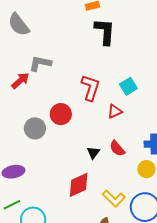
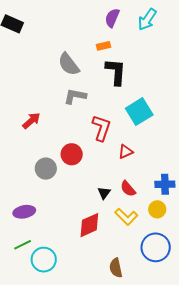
gray semicircle: (19, 25) -> (69, 64), moved
gray L-shape: (40, 63) -> (75, 96), moved
cyan square: (128, 86) -> (139, 112), moved, size x1.5
yellow L-shape: (114, 198) -> (126, 217), moved

